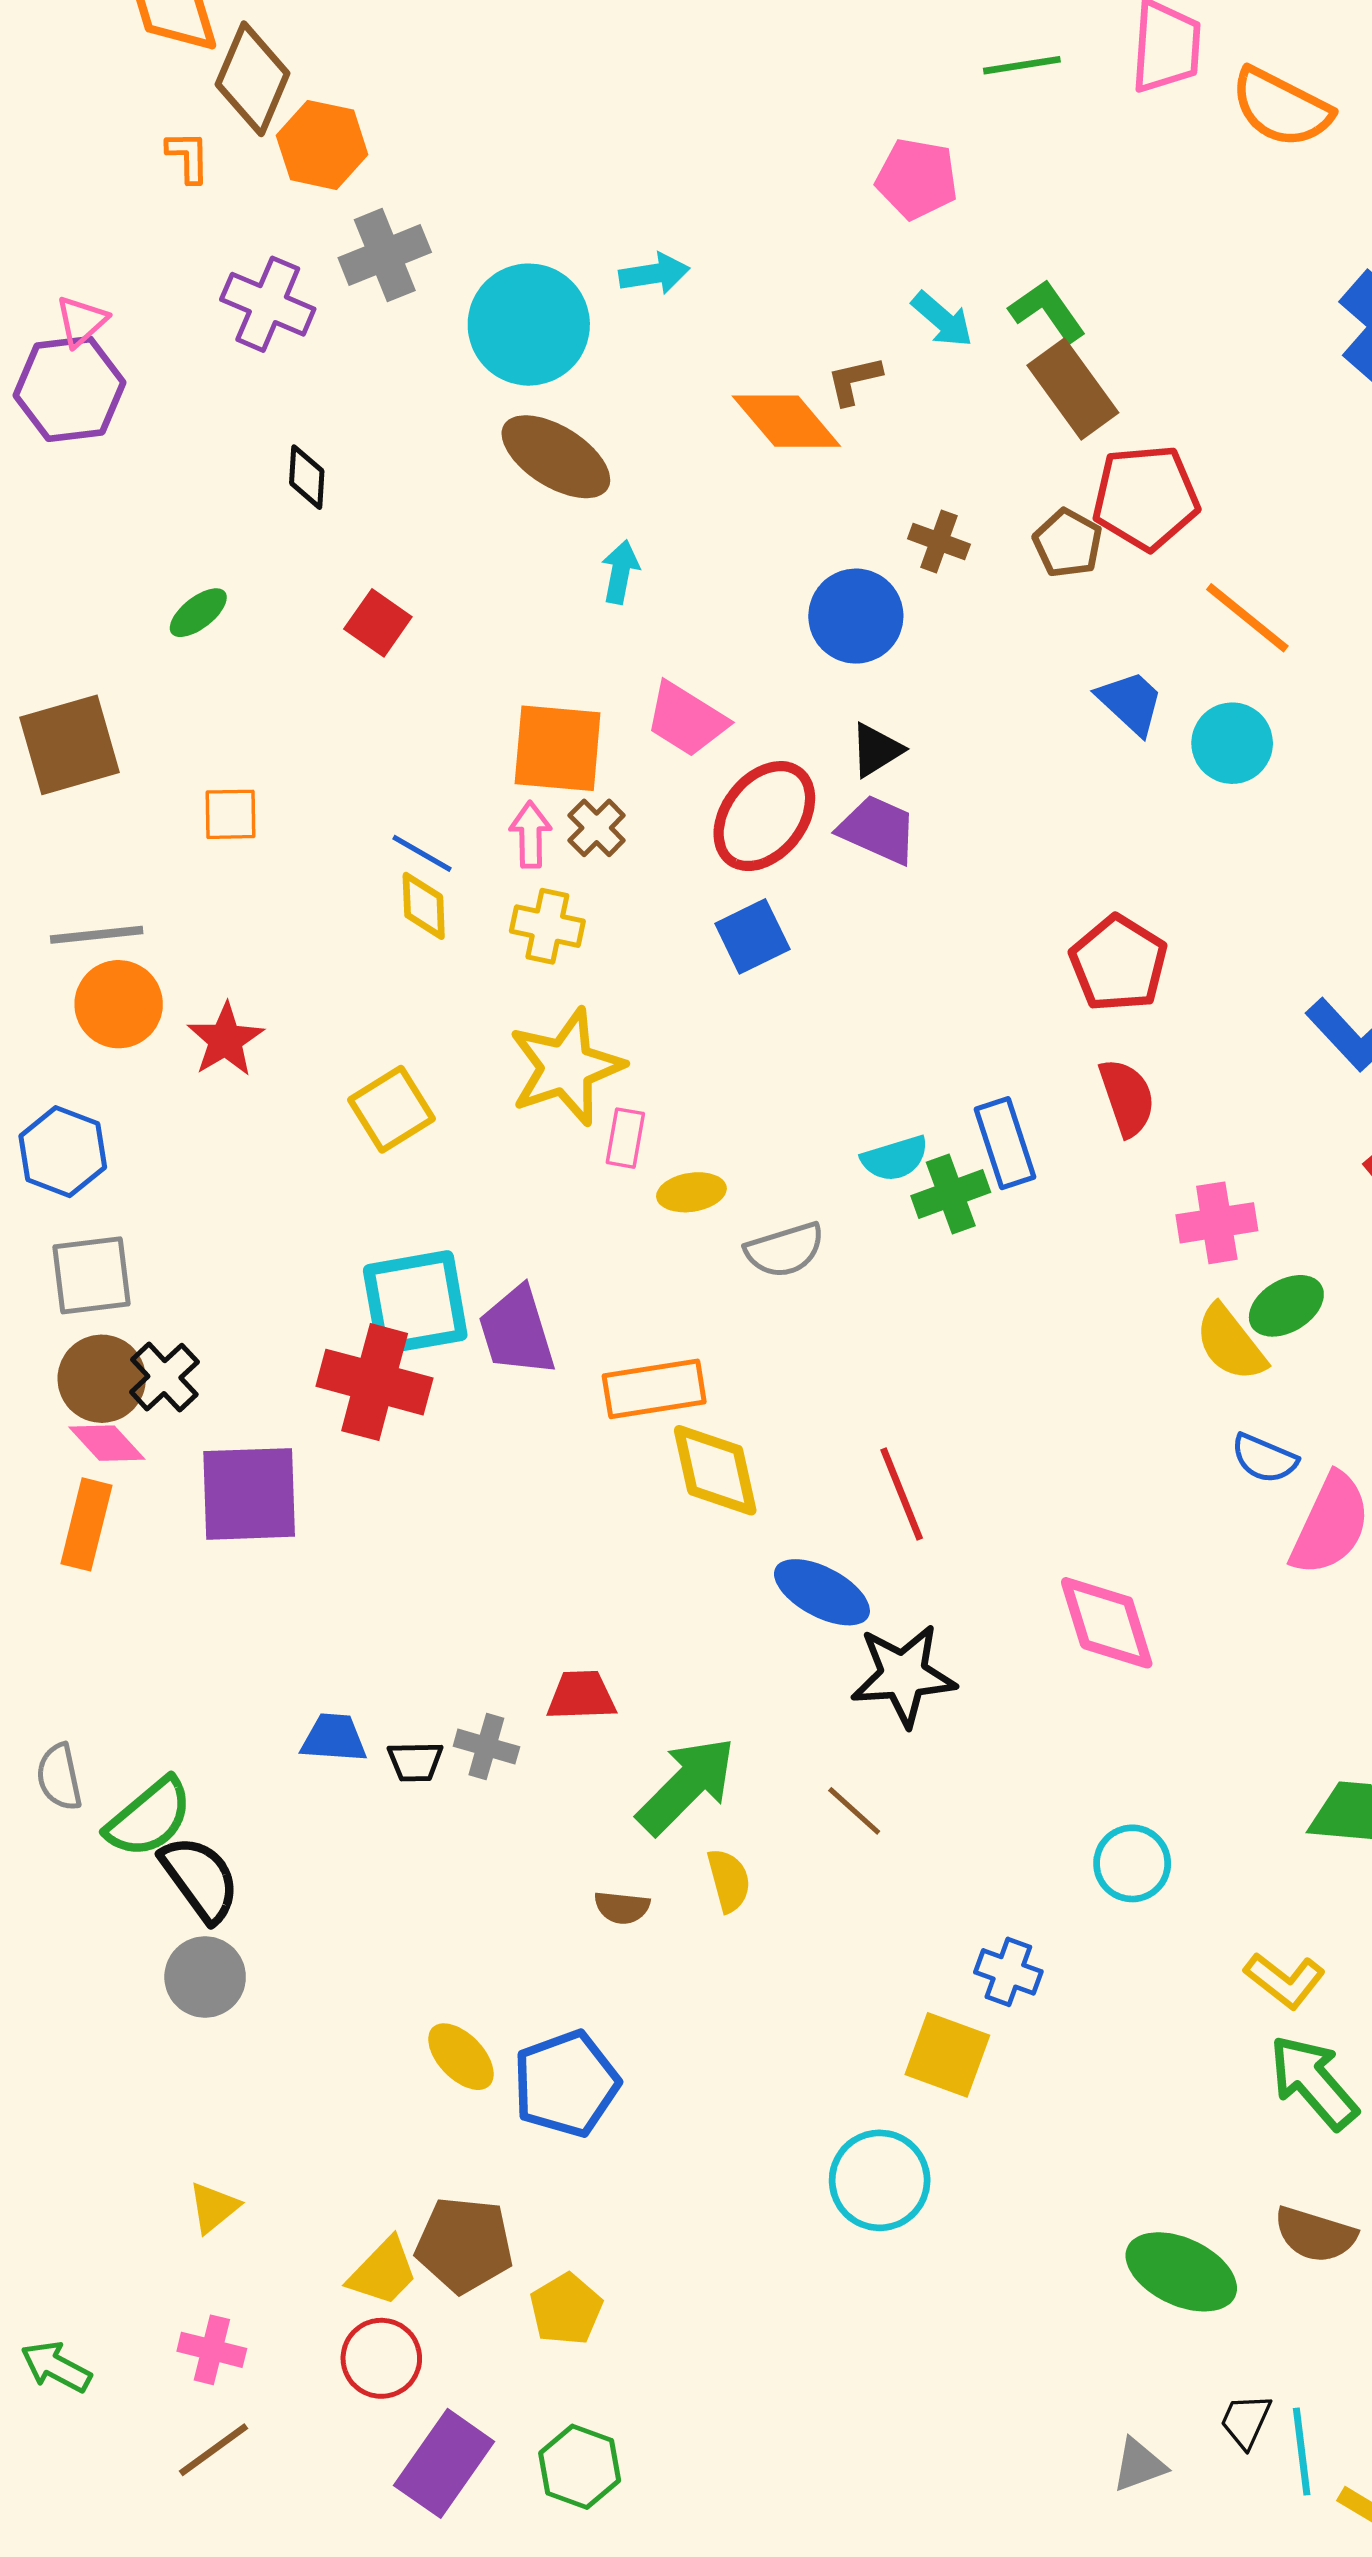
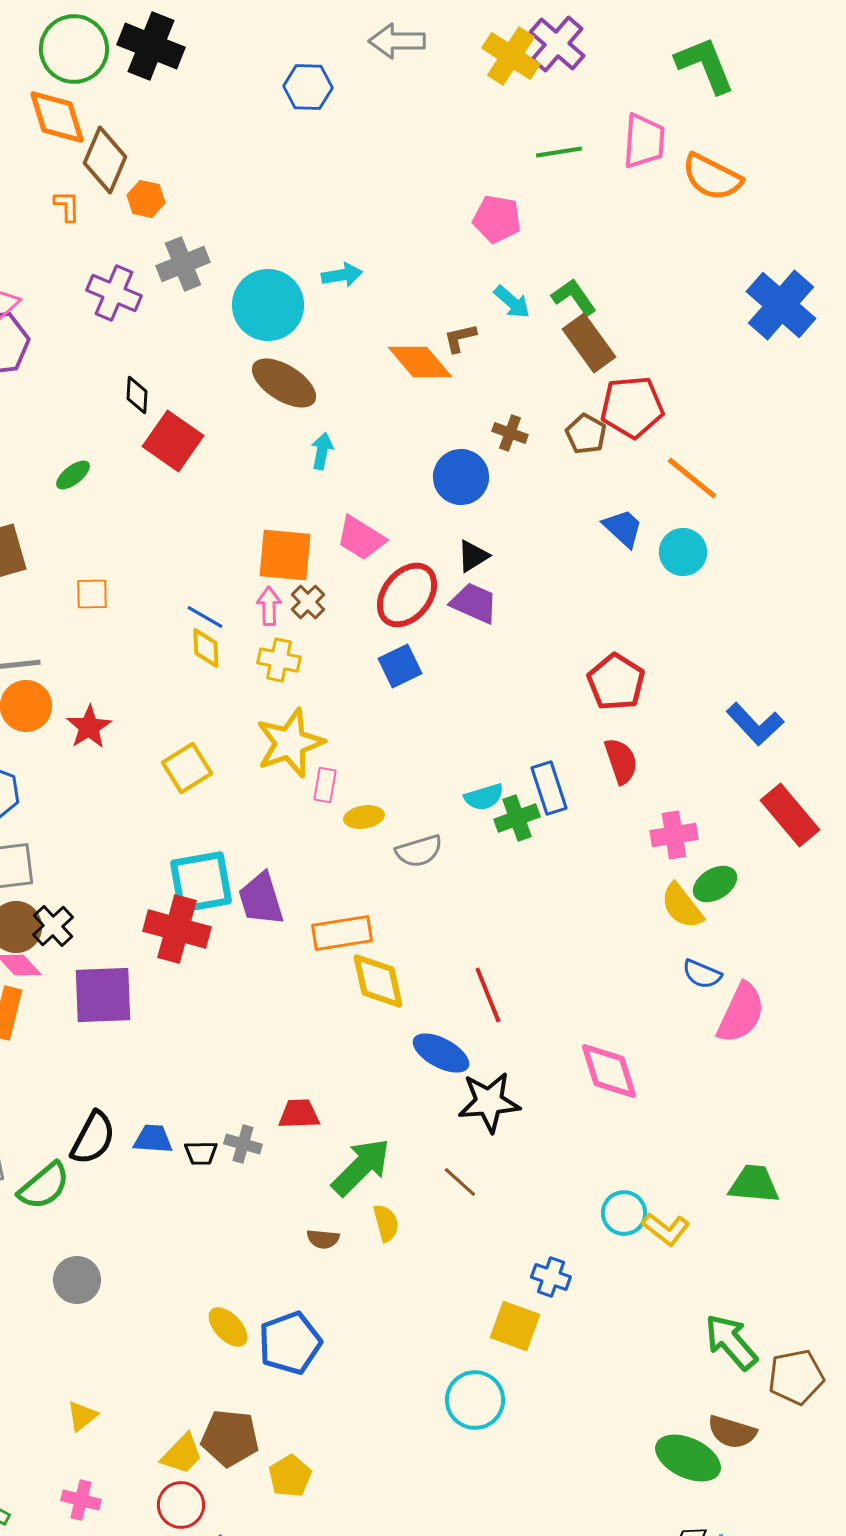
orange hexagon: (322, 145) -> (146, 199), size x0.7
red square: (378, 623) -> (173, 441), moved, size x1.5
black semicircle: (200, 1879) -> (93, 1138), moved, turned 64
yellow L-shape: (1285, 1980) -> (666, 1229), moved
green ellipse: (1181, 2272) -> (688, 1458), moved

